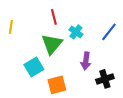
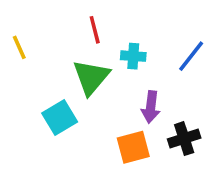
yellow line: (11, 27) -> (19, 47), turned -32
cyan cross: (76, 32) -> (133, 56), turned -32
orange square: (57, 85) -> (133, 147), moved

